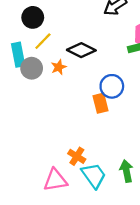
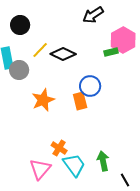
yellow line: (43, 41) -> (40, 50), moved
orange star: (59, 67) -> (43, 100), moved, size x1.6
pink triangle: (55, 180) -> (40, 169), turned -40

